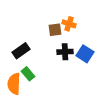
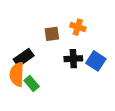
brown square: (55, 30) -> (52, 34), moved
orange semicircle: (14, 84) -> (17, 74), moved

